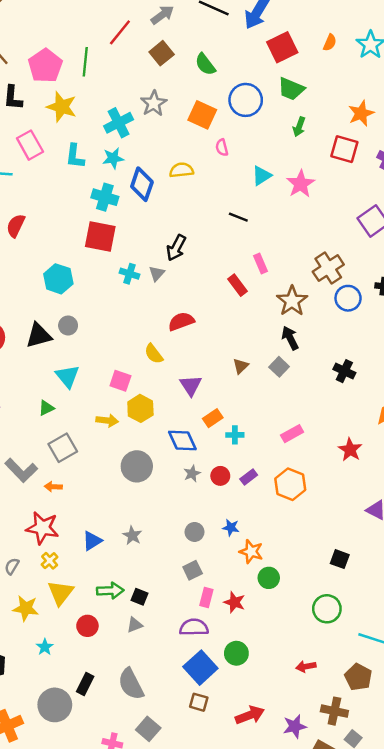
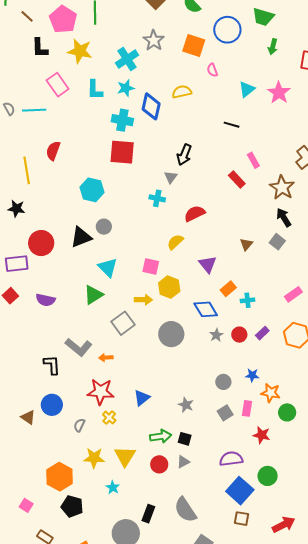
cyan cross: (129, 274) -> (157, 198), moved
yellow semicircle: (154, 354) -> (175, 242), turned 90
green triangle: (46, 408) -> (93, 295), size x1.5
gray square: (63, 448) -> (123, 323), moved
gray star: (132, 535) -> (186, 405), moved
yellow triangle: (61, 593) -> (125, 456), moved
pink rectangle: (206, 597) -> (247, 408), moved
red circle: (87, 626) -> (159, 464), moved

